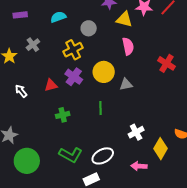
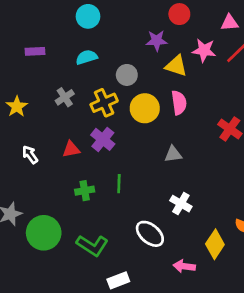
gray cross: (33, 45) -> (65, 97), moved
yellow circle: (104, 72) -> (145, 108), moved
green line: (101, 108) -> (119, 184), moved
white cross: (136, 132) -> (181, 204), moved, turned -35
white ellipse: (103, 156) -> (150, 234), moved, turned 65
green circle: (27, 161) -> (44, 233), moved

